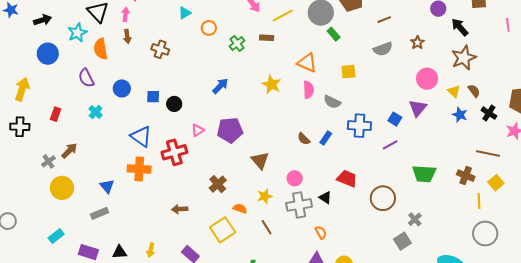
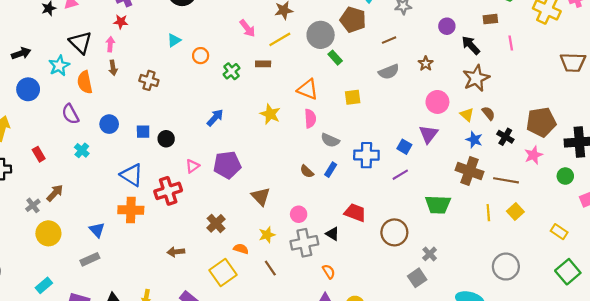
pink line: (508, 25) -> (511, 43), moved
gray semicircle: (332, 102) -> (330, 140), moved
red rectangle: (56, 114) -> (39, 154), turned -48
brown cross: (466, 176) -> (469, 171), moved, size x1.4
yellow line: (479, 201) -> (488, 213), moved

